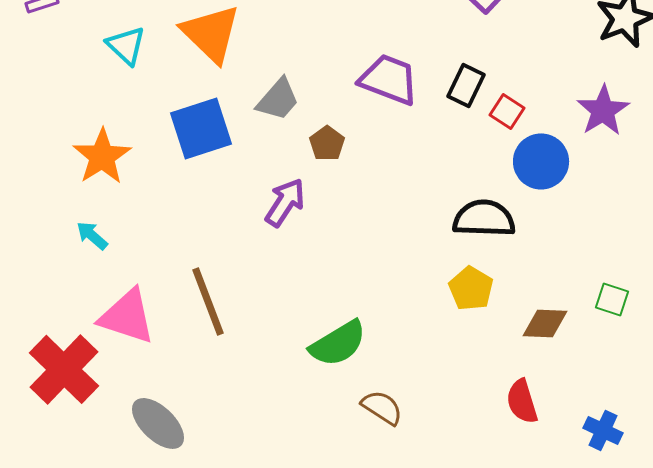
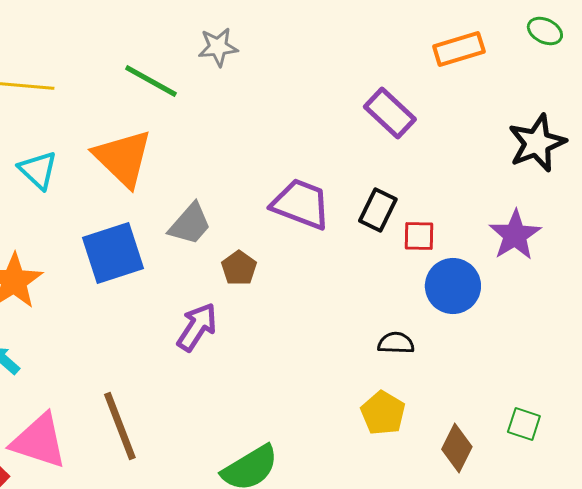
red square: (507, 111) -> (419, 236), turned -32
black semicircle: (484, 218) -> (396, 343), size x0.6
brown diamond: (545, 323) -> (457, 448), turned -66

